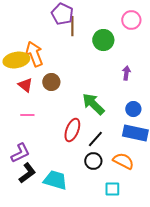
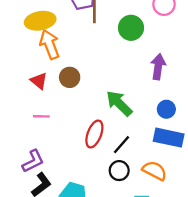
yellow ellipse: (16, 60) -> (40, 21), moved
purple arrow: (126, 73) -> (158, 67), size x1.5

